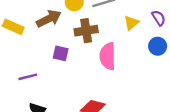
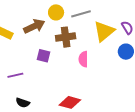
yellow triangle: (131, 23) -> (104, 31), size x1.6
pink semicircle: (108, 56) -> (83, 59), size x0.7

